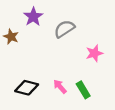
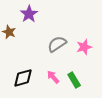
gray semicircle: (64, 29) -> (57, 44), moved
black diamond: (27, 88) -> (23, 78), turned -30

